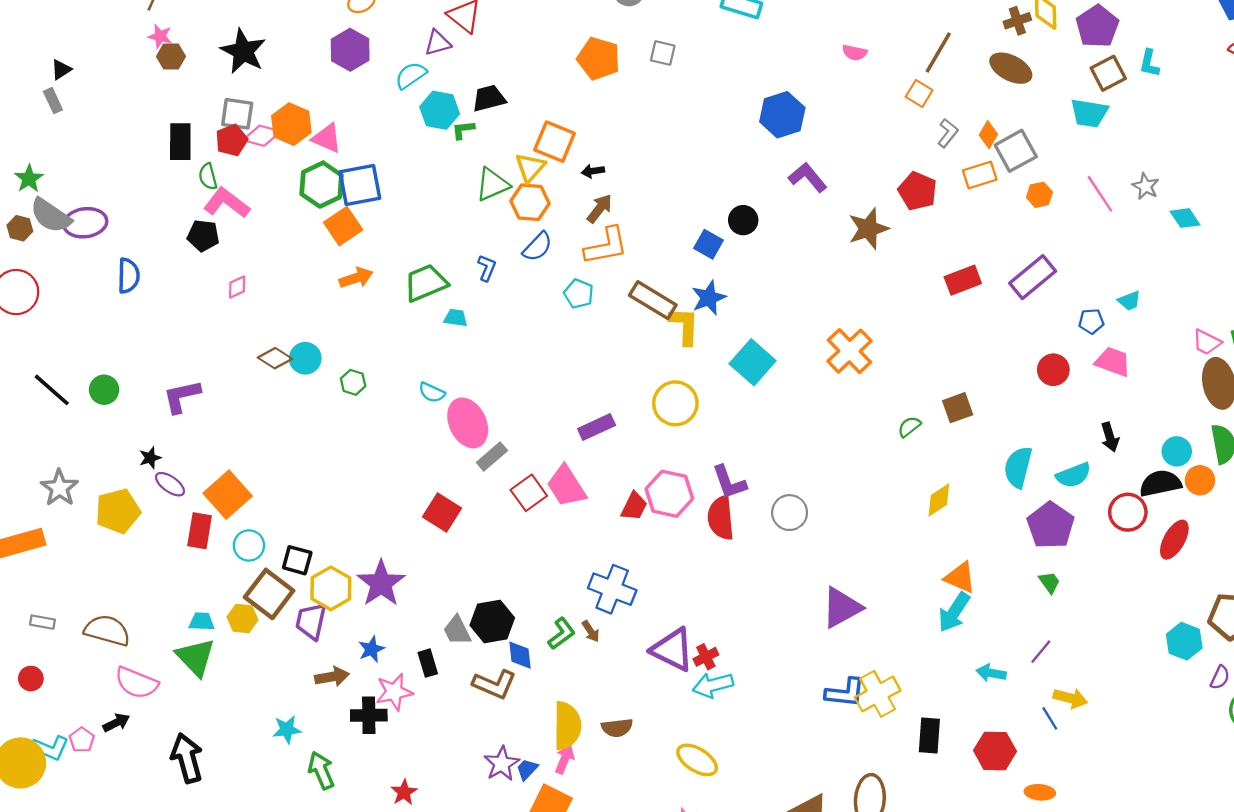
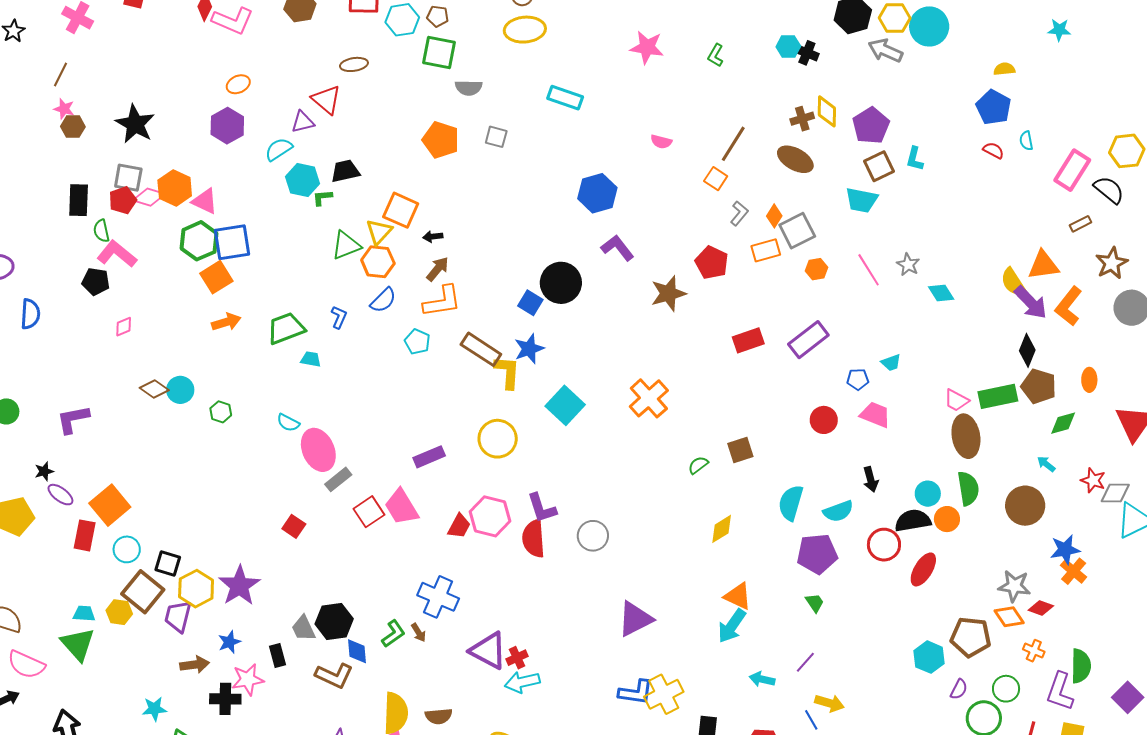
black circle: (743, 220) -> (561, 283), size x1.6
red square: (442, 513) -> (294, 526), size x0.7
purple pentagon: (1051, 525) -> (817, 554), turned 30

